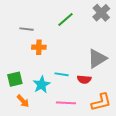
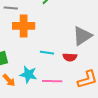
orange cross: (39, 47) -> (24, 26), size x1.5
cyan star: (42, 85) -> (28, 74), moved, turned -30

